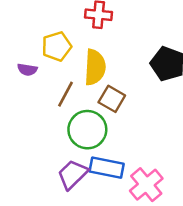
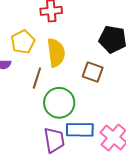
brown square: (112, 99) -> (93, 72), moved
purple trapezoid: (73, 174) -> (54, 140), turned 136

